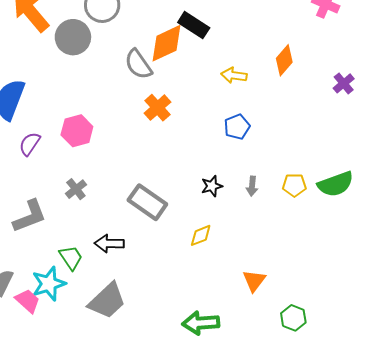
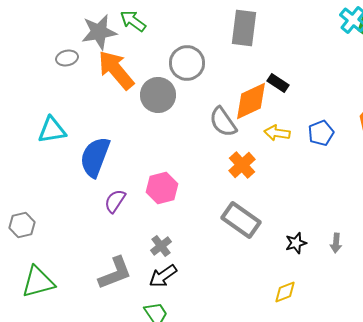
black rectangle: (194, 25) -> (278, 83), size x0.7
yellow arrow: (234, 75) -> (277, 133), moved
blue pentagon: (237, 127) -> (321, 133), moved
gray rectangle: (147, 202) -> (241, 220), moved
black arrow: (109, 243) -> (163, 276), moved, turned -36

